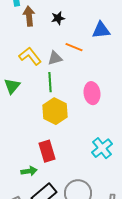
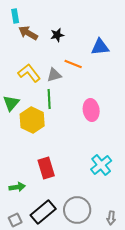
brown arrow: (29, 16) -> (28, 33), turned -54
yellow hexagon: (55, 111) -> (32, 120), moved
green arrow: (29, 171) -> (17, 187), moved

